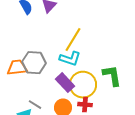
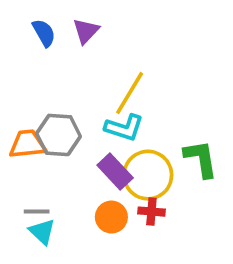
gray line: (35, 105) -> (37, 212), moved, turned -32

